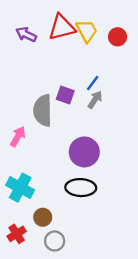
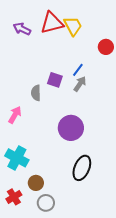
red circle: (118, 37) -> (106, 47), moved
gray semicircle: (43, 110) -> (36, 93), size x0.6
black ellipse: (81, 188) -> (82, 168), moved, turned -70

